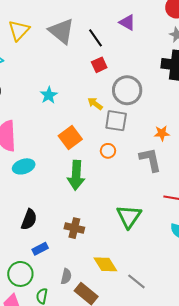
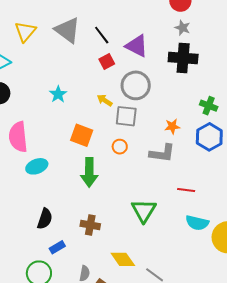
purple triangle: (127, 22) -> (137, 46), moved, size x1.4
orange square: (70, 137) -> (82, 135), turned -30
gray L-shape: (150, 160) -> (162, 153), turned 112

